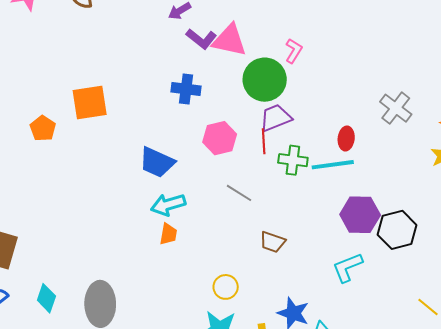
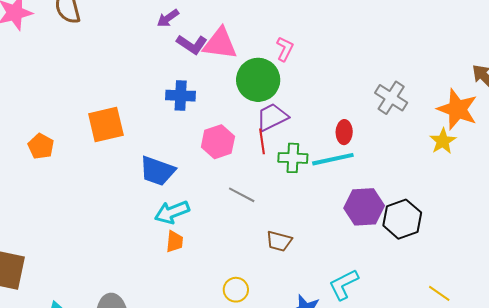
orange square: (90, 103) -> (106, 125), moved
cyan L-shape: (347, 267) -> (344, 285), moved

